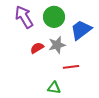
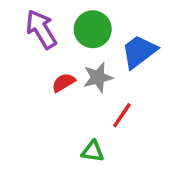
red line: (71, 67) -> (122, 115), turned -49

